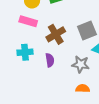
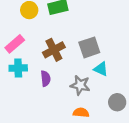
pink rectangle: (28, 21) -> (15, 44), moved, turned -60

